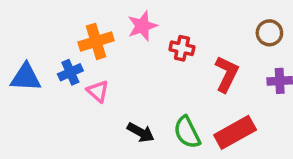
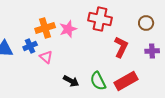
pink star: (142, 26) -> (68, 29), moved
red cross: (182, 48) -> (100, 19), moved, size x1.6

